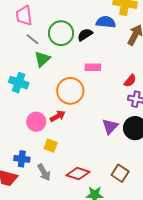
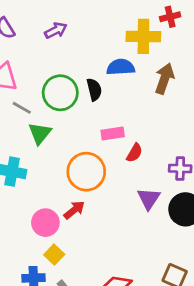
black semicircle: (85, 35) -> (94, 90), turned 119
red semicircle: (130, 81) -> (134, 153), moved
purple triangle: (110, 126) -> (149, 199), moved
yellow square: (51, 146) -> (54, 255), moved, turned 32

